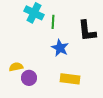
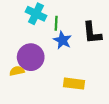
blue star: (60, 48) -> (62, 40), moved
purple circle: (29, 78) -> (31, 57), moved, size x1.6

